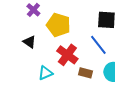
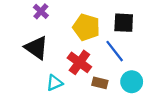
yellow pentagon: (58, 25) -> (86, 27), moved
black triangle: (29, 42) -> (36, 48), size x1.6

